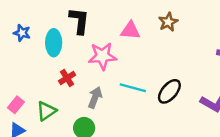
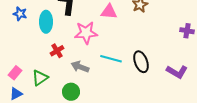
black ellipse: (169, 91) -> (141, 62), turned -60
gray arrow: (95, 97) -> (80, 67), turned -90

